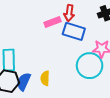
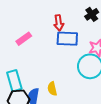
pink rectangle: (52, 22) -> (24, 39), moved

